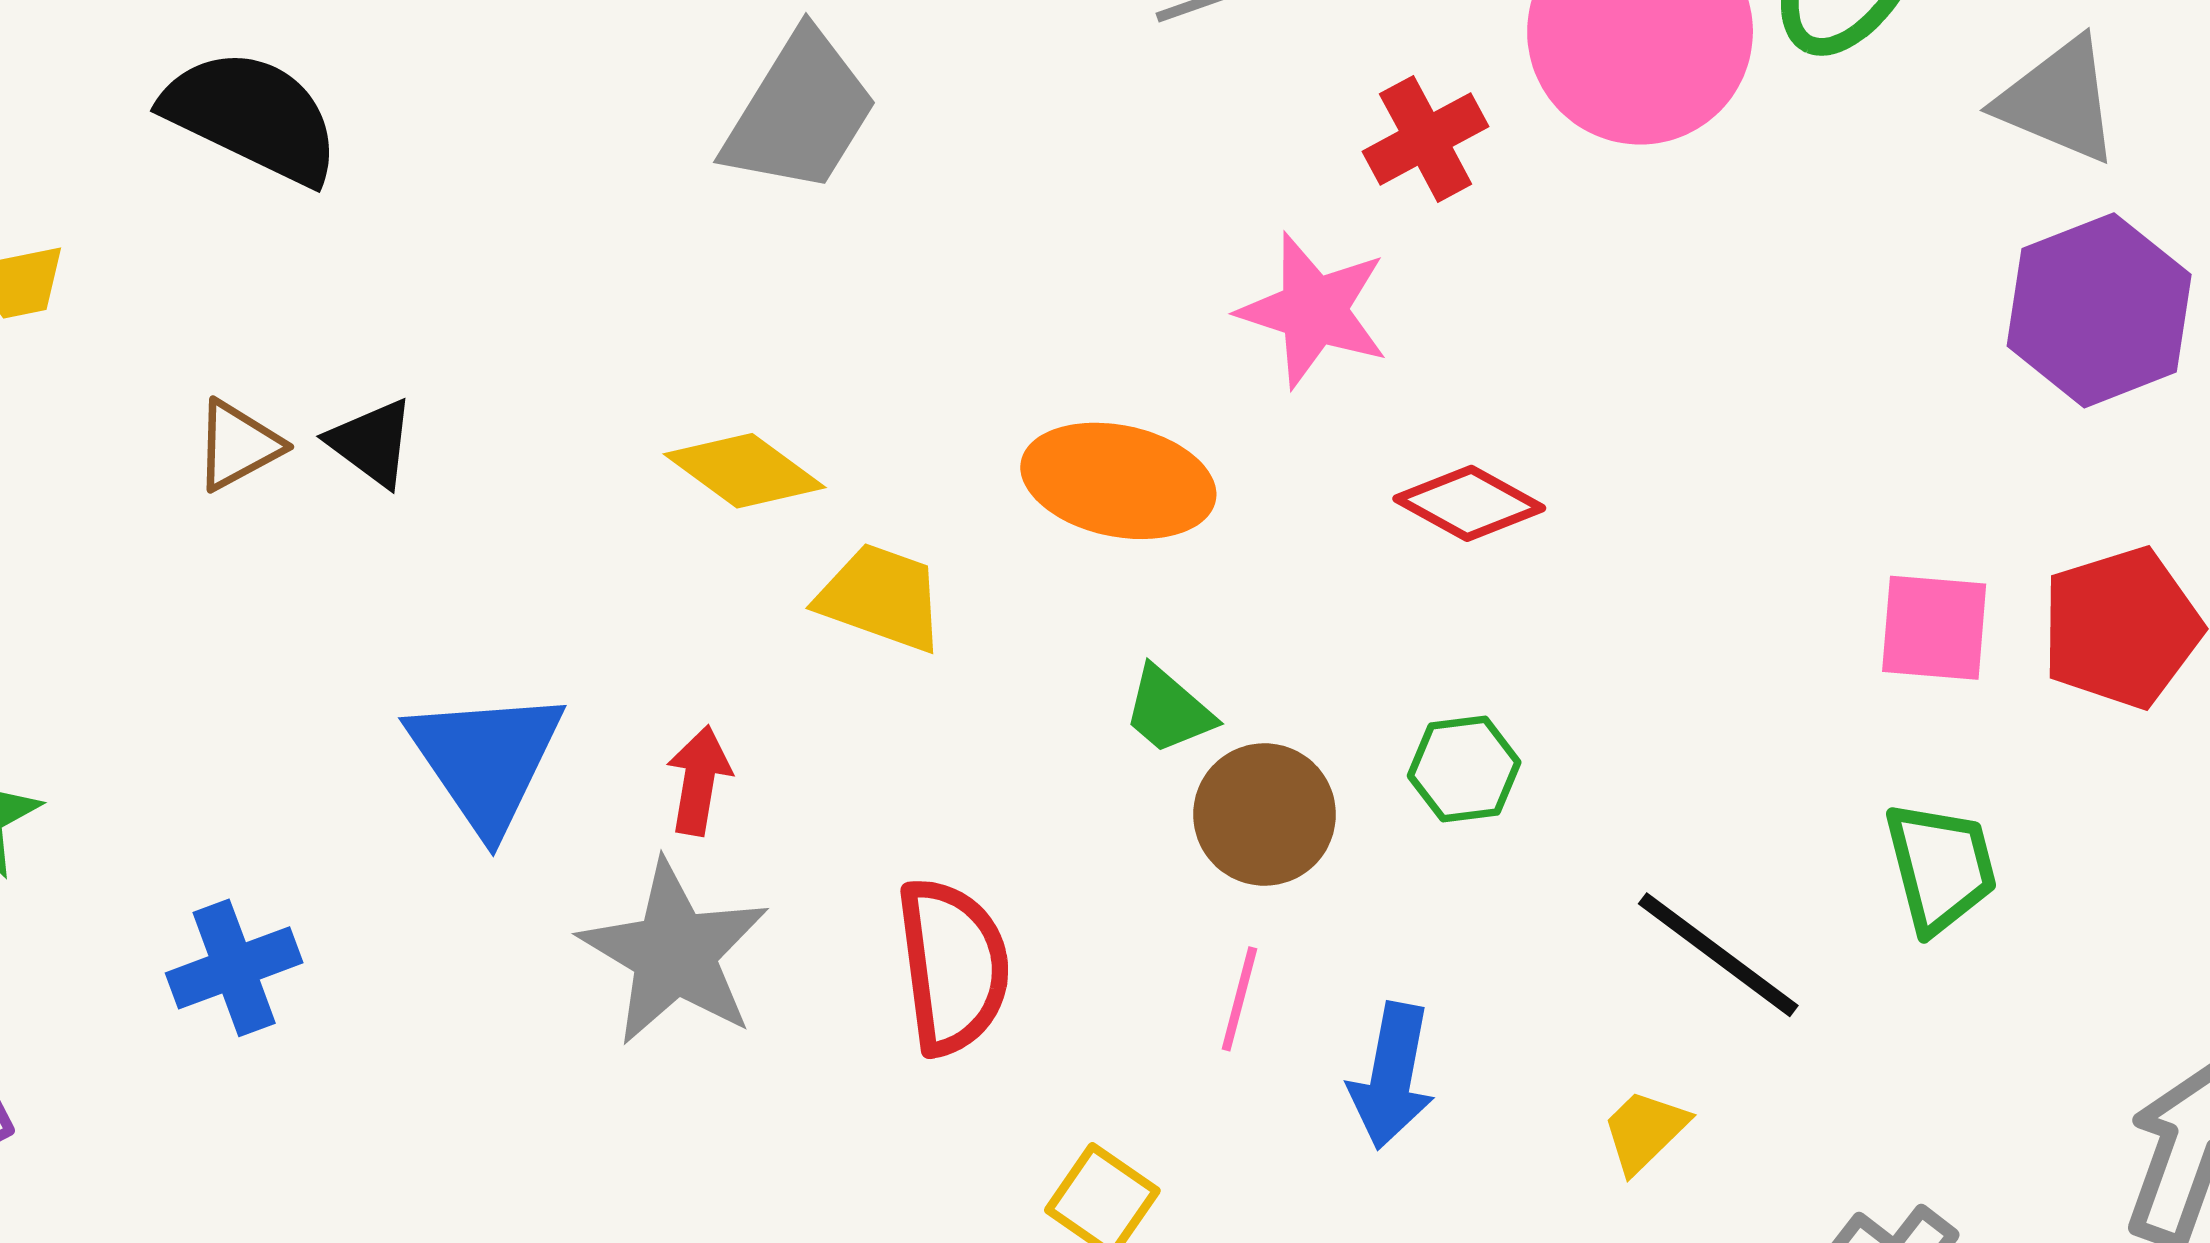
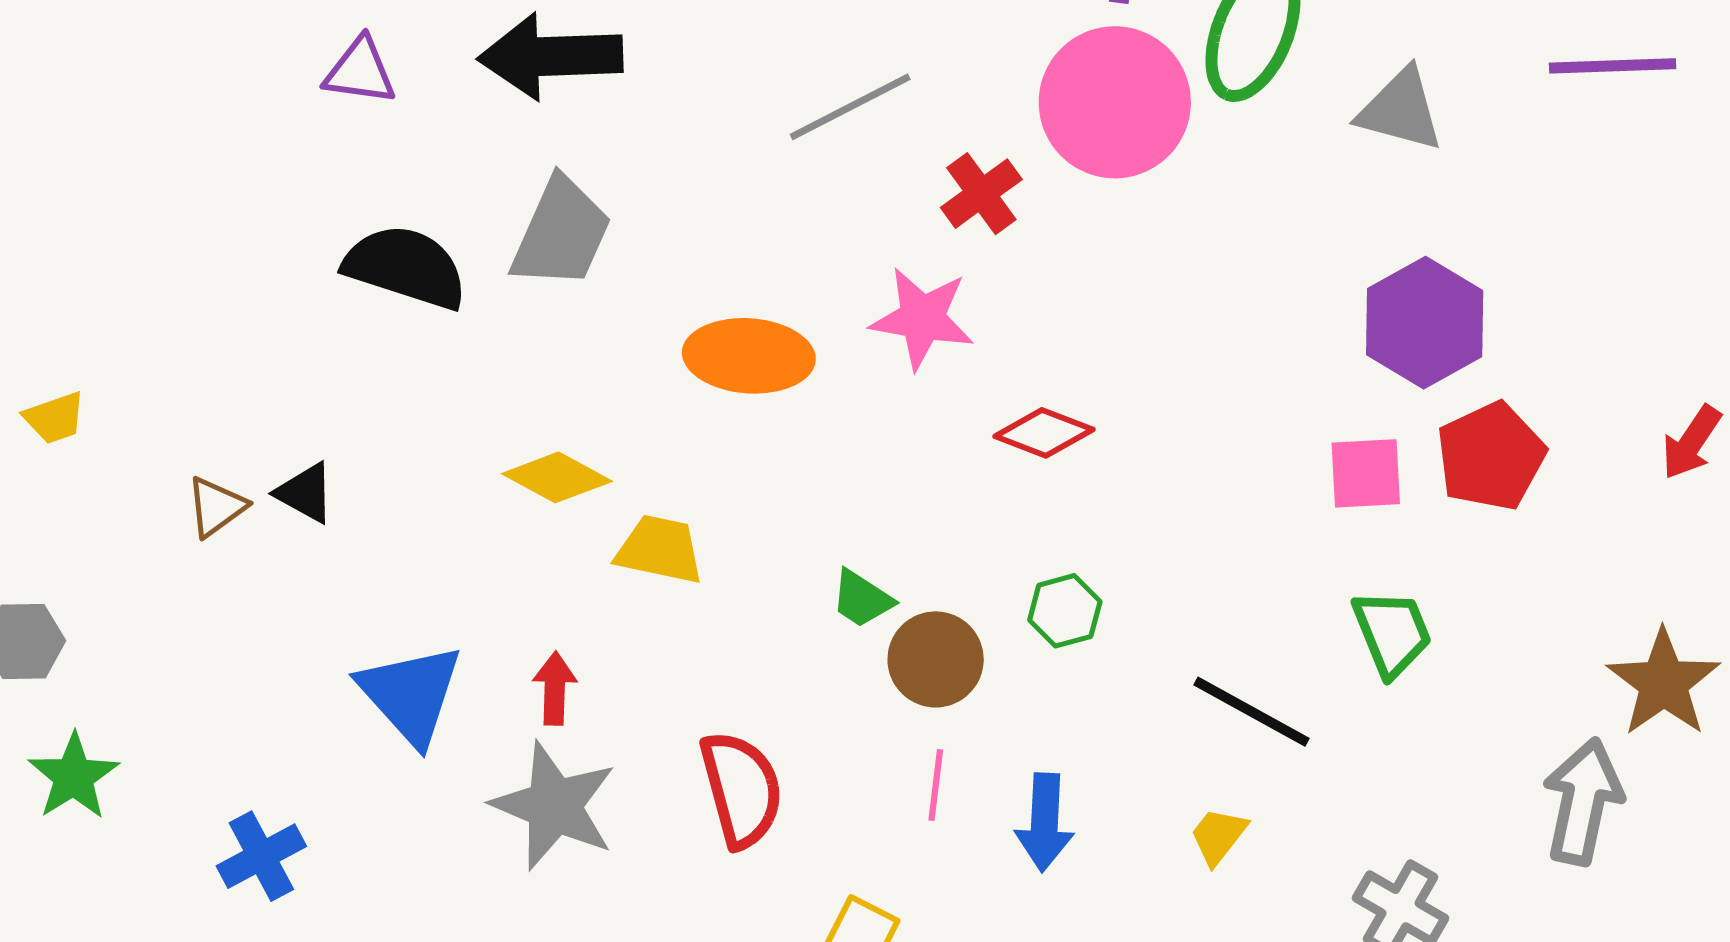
black semicircle: (252, 116) -> (406, 267), moved
purple hexagon: (2099, 310) -> (1425, 323), moved
orange ellipse: (1118, 481) -> (749, 356), moved

